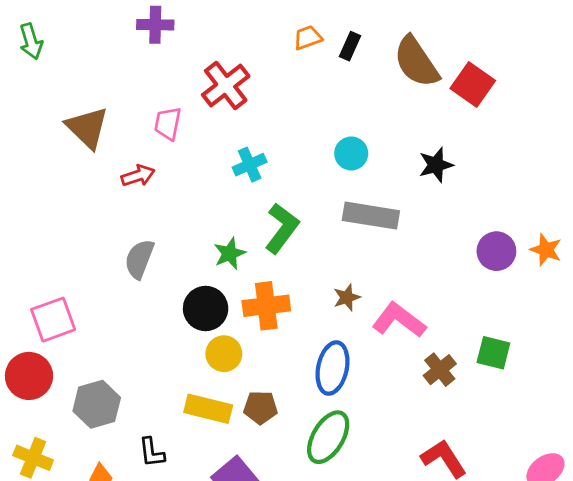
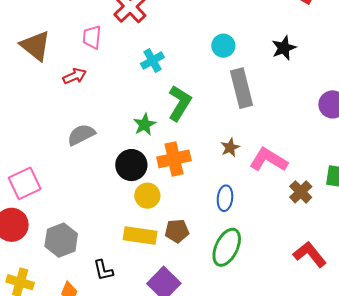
gray rectangle: (371, 216) -> (241, 88), turned 72
gray semicircle: (139, 259) -> (81, 135), turned 48
blue ellipse: (332, 368) -> (225, 198), size x0.7

